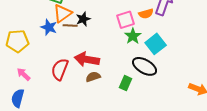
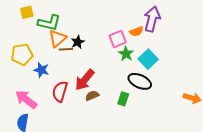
blue star: (49, 27) -> (41, 70), moved
yellow pentagon: (17, 41) -> (22, 54), moved
red arrow: (87, 59) -> (85, 80), turned -55
pink arrow: (24, 74) -> (26, 99), size x1.6

